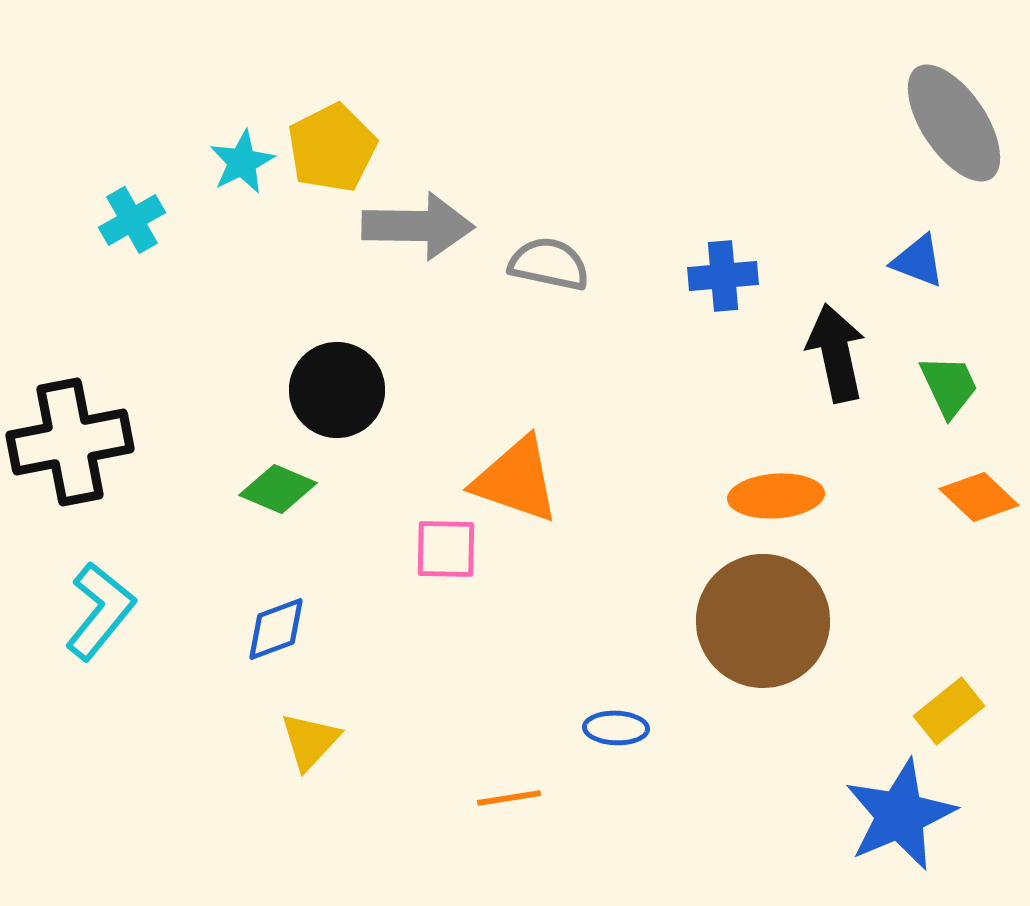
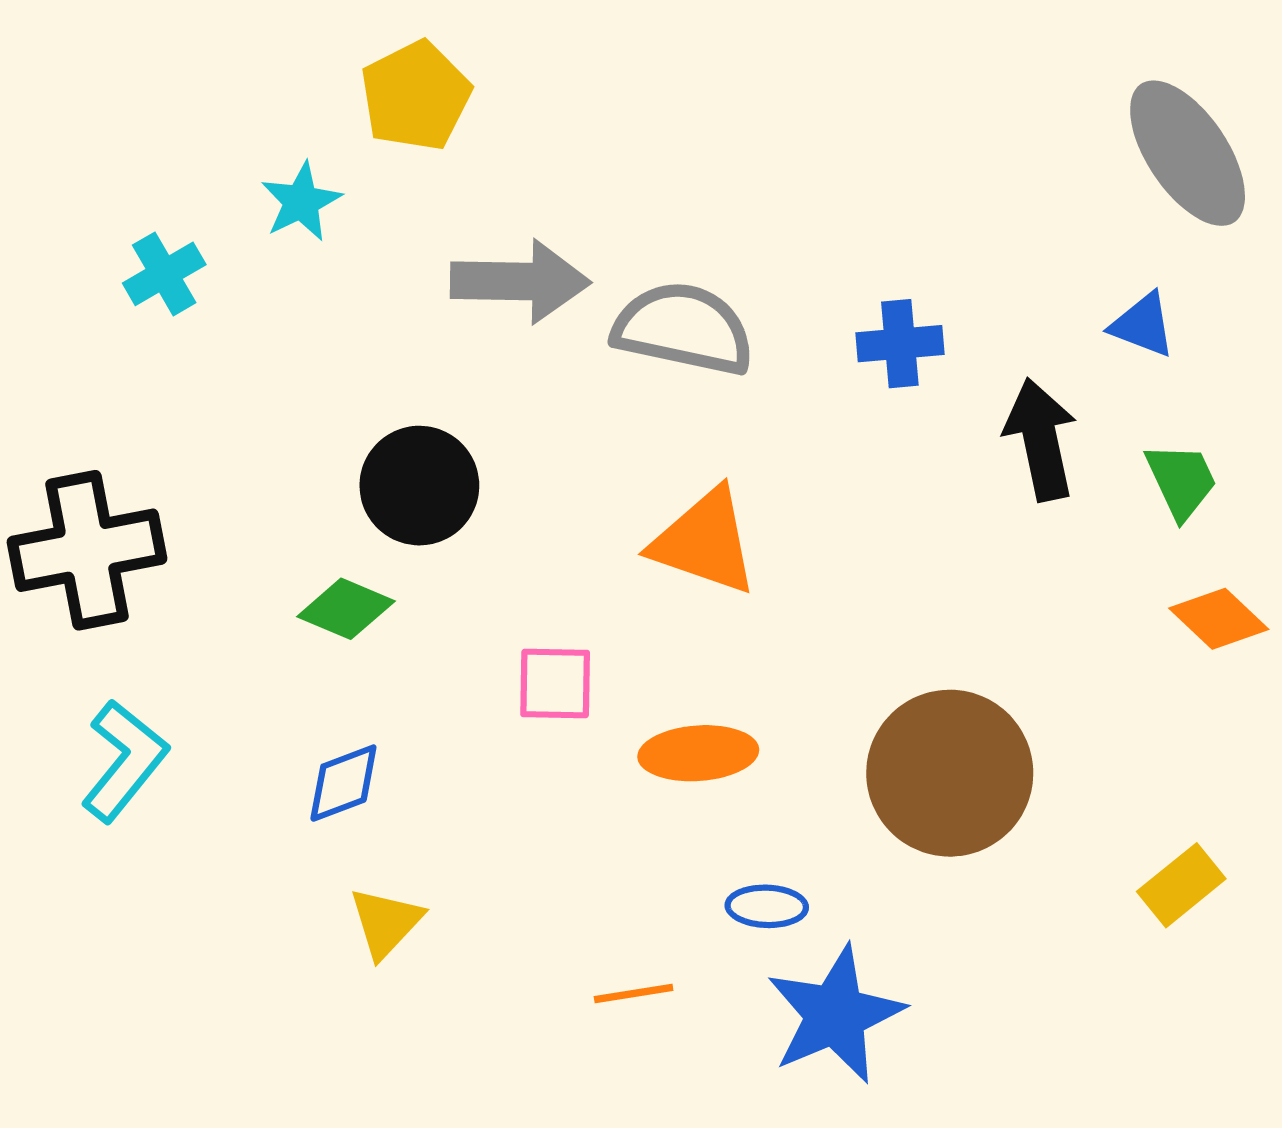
yellow pentagon: (332, 148) -> (416, 96), moved
gray semicircle: (549, 264) -> (683, 329), size x1.4
orange triangle: (516, 480) -> (704, 542), moved
orange ellipse: (776, 496) -> (698, 753), moved
blue star: (900, 815) -> (835, 1015), moved

